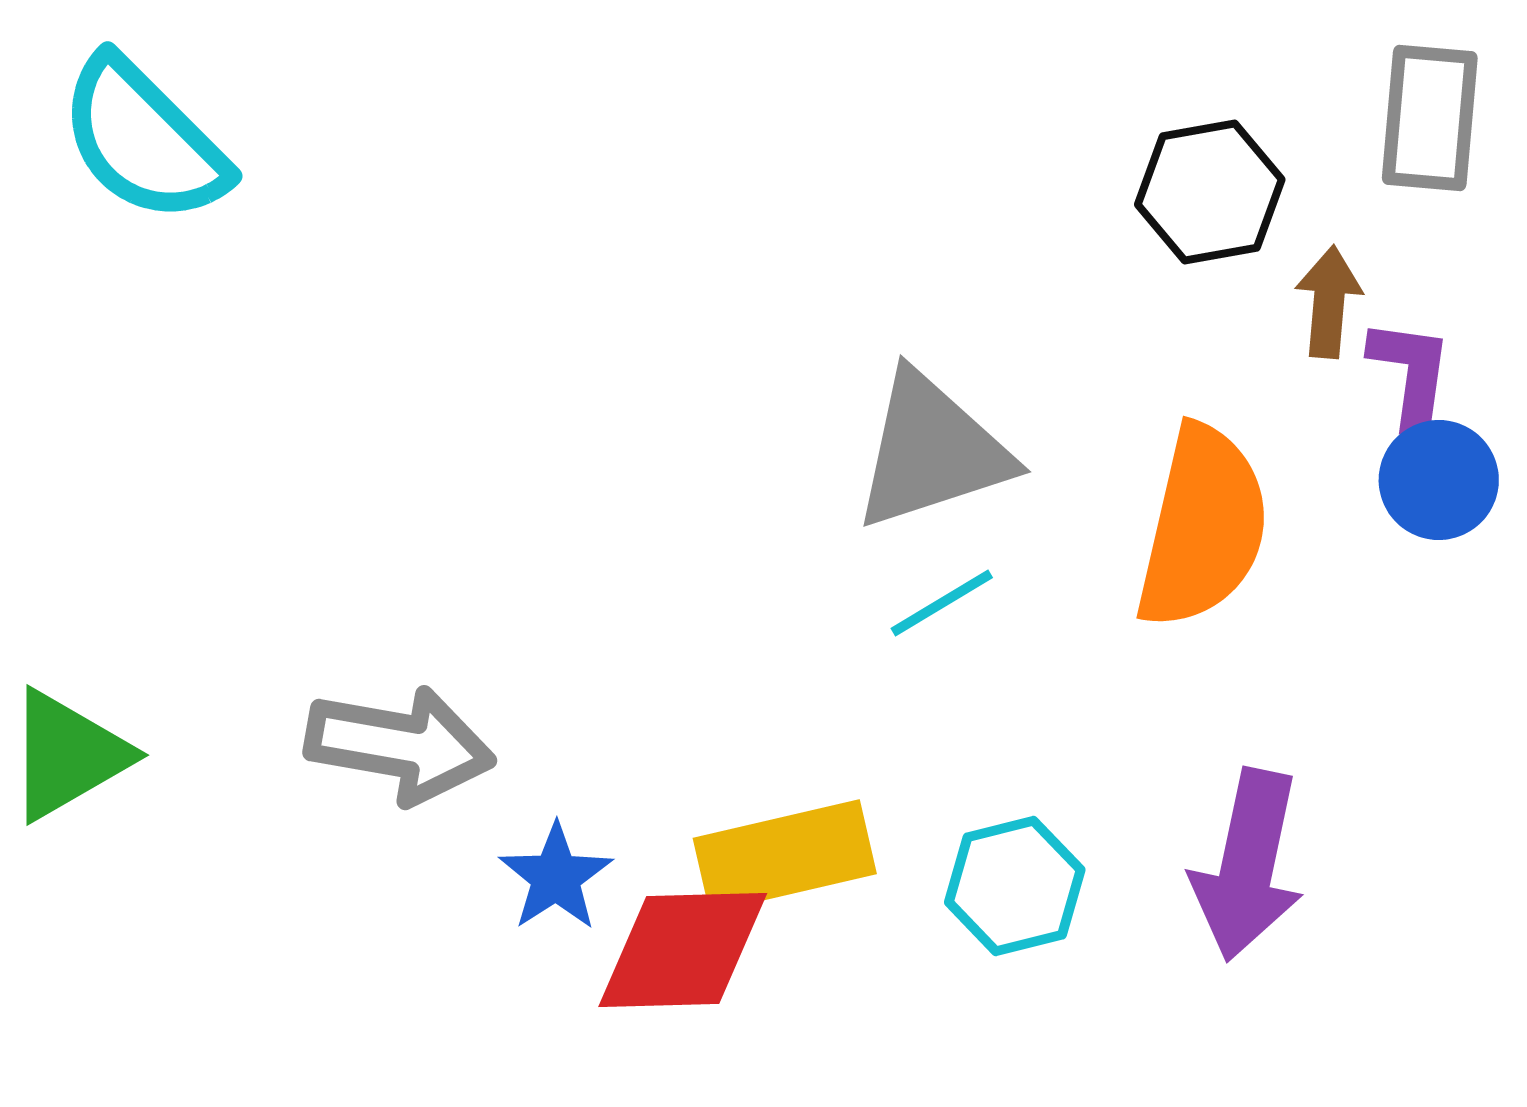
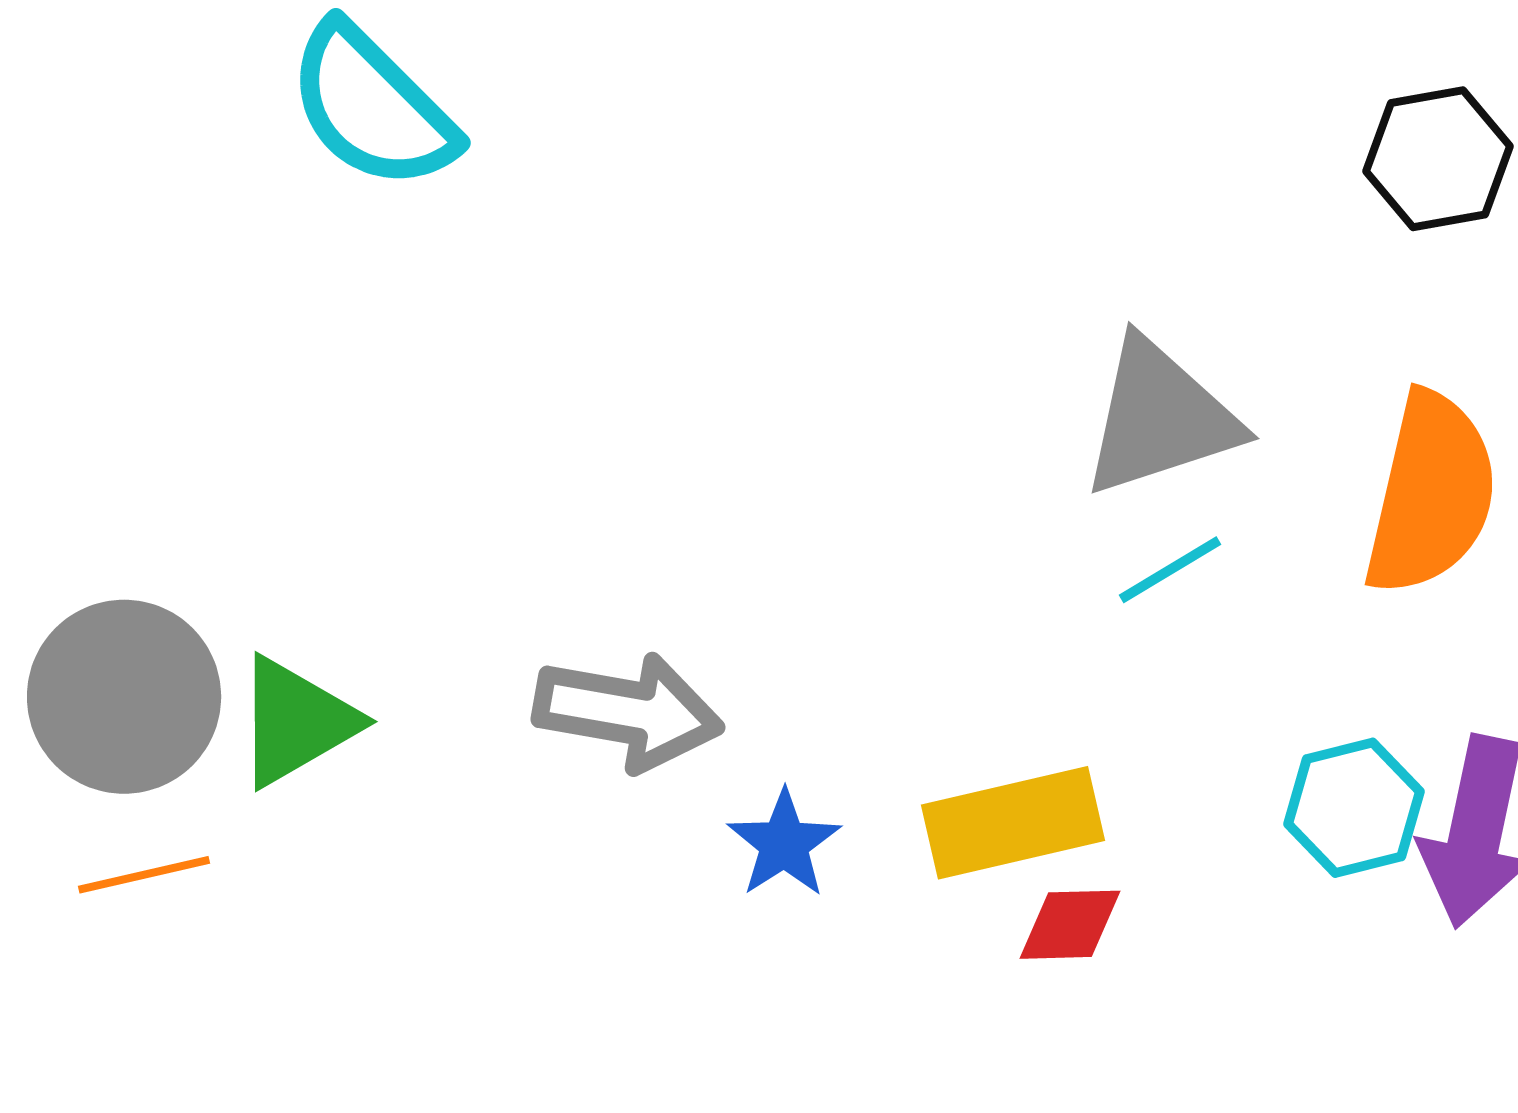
cyan hexagon: (1015, 886) -> (1354, 808), moved
red diamond: (683, 950) -> (1070, 925), moved, size x0.6

